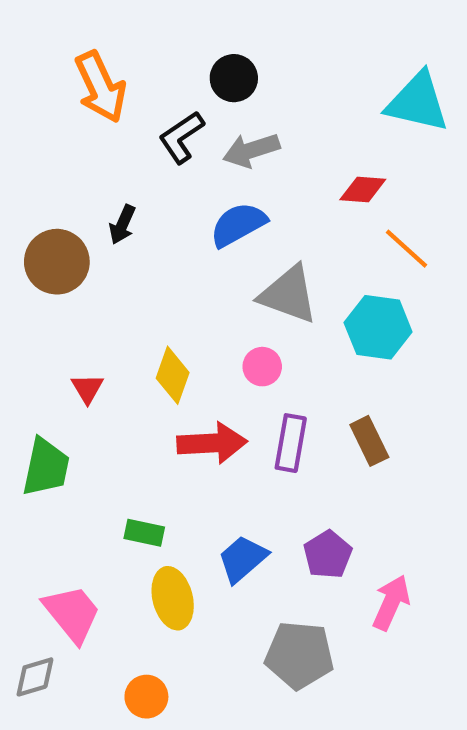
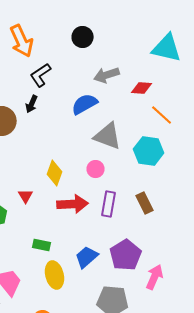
black L-shape: (181, 137) -> (41, 75), moved
gray arrow: (251, 150) -> (107, 75), moved
red triangle: (87, 388) -> (26, 196), moved
purple pentagon: (328, 555) -> (126, 255), size x1.4

